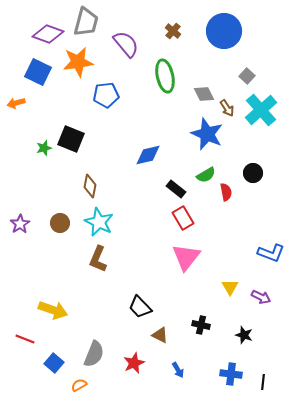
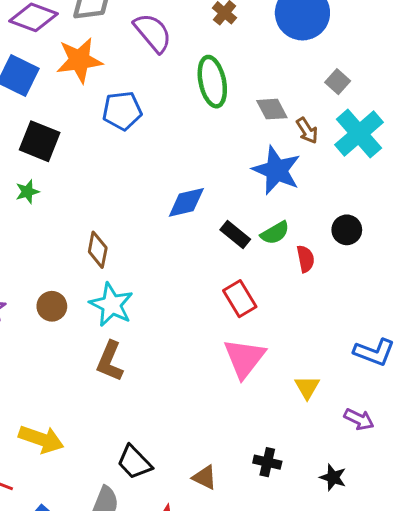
black square: (71, 139) -> (40, 141), moved
black rectangle: (176, 189) -> (235, 234), moved
yellow triangle: (230, 287) -> (307, 387), moved
black trapezoid: (140, 307) -> (134, 462), moved

